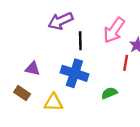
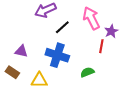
pink arrow: (114, 30) -> (91, 18), turned 120
black line: (80, 41) -> (62, 27), turned 49

